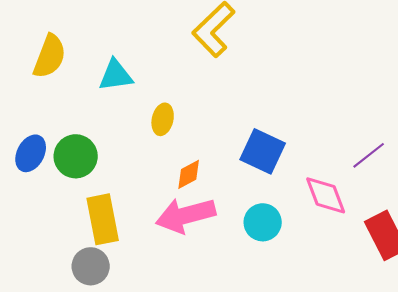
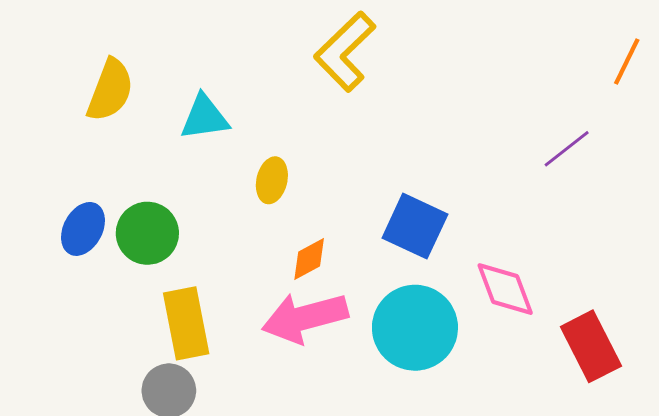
purple line: (369, 155) -> (567, 149), moved
cyan circle: (263, 222) -> (415, 328), size x1.6

